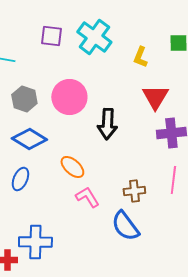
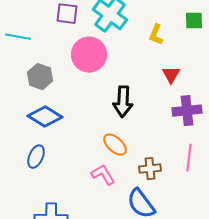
pink circle: (69, 97) -> (89, 55), moved
red triangle: (155, 97) -> (171, 75), size x0.7
orange ellipse: (72, 167) -> (115, 145), moved

